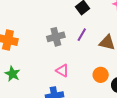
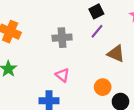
purple line: (82, 35) -> (97, 31), moved

